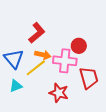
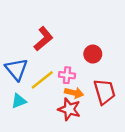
orange arrow: (43, 55) -> (74, 93), moved
pink cross: (65, 61) -> (67, 75), moved, size x0.6

